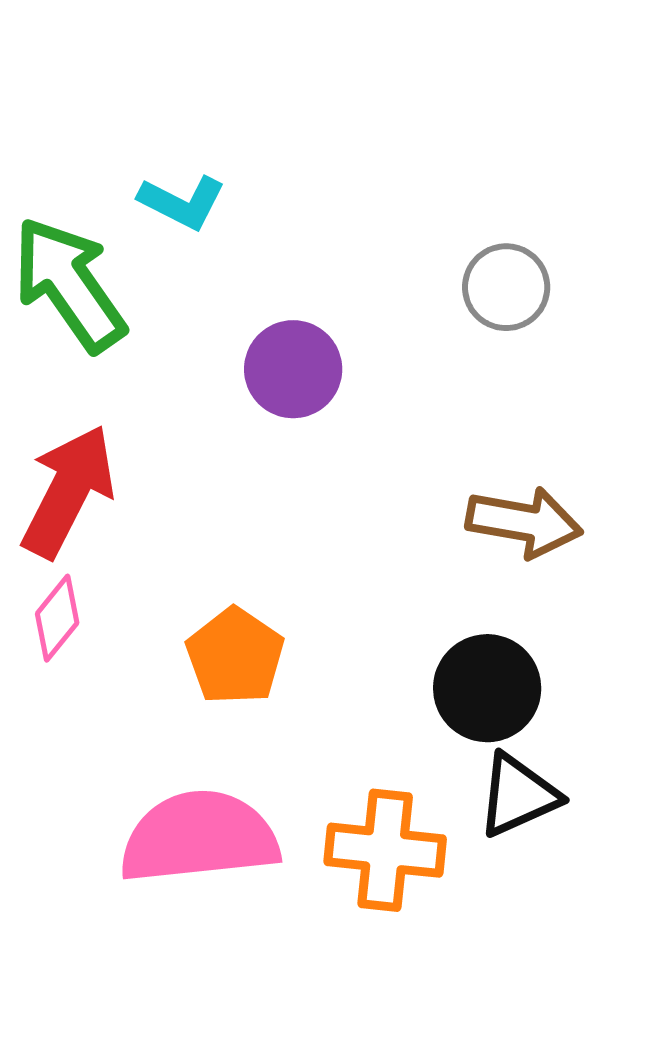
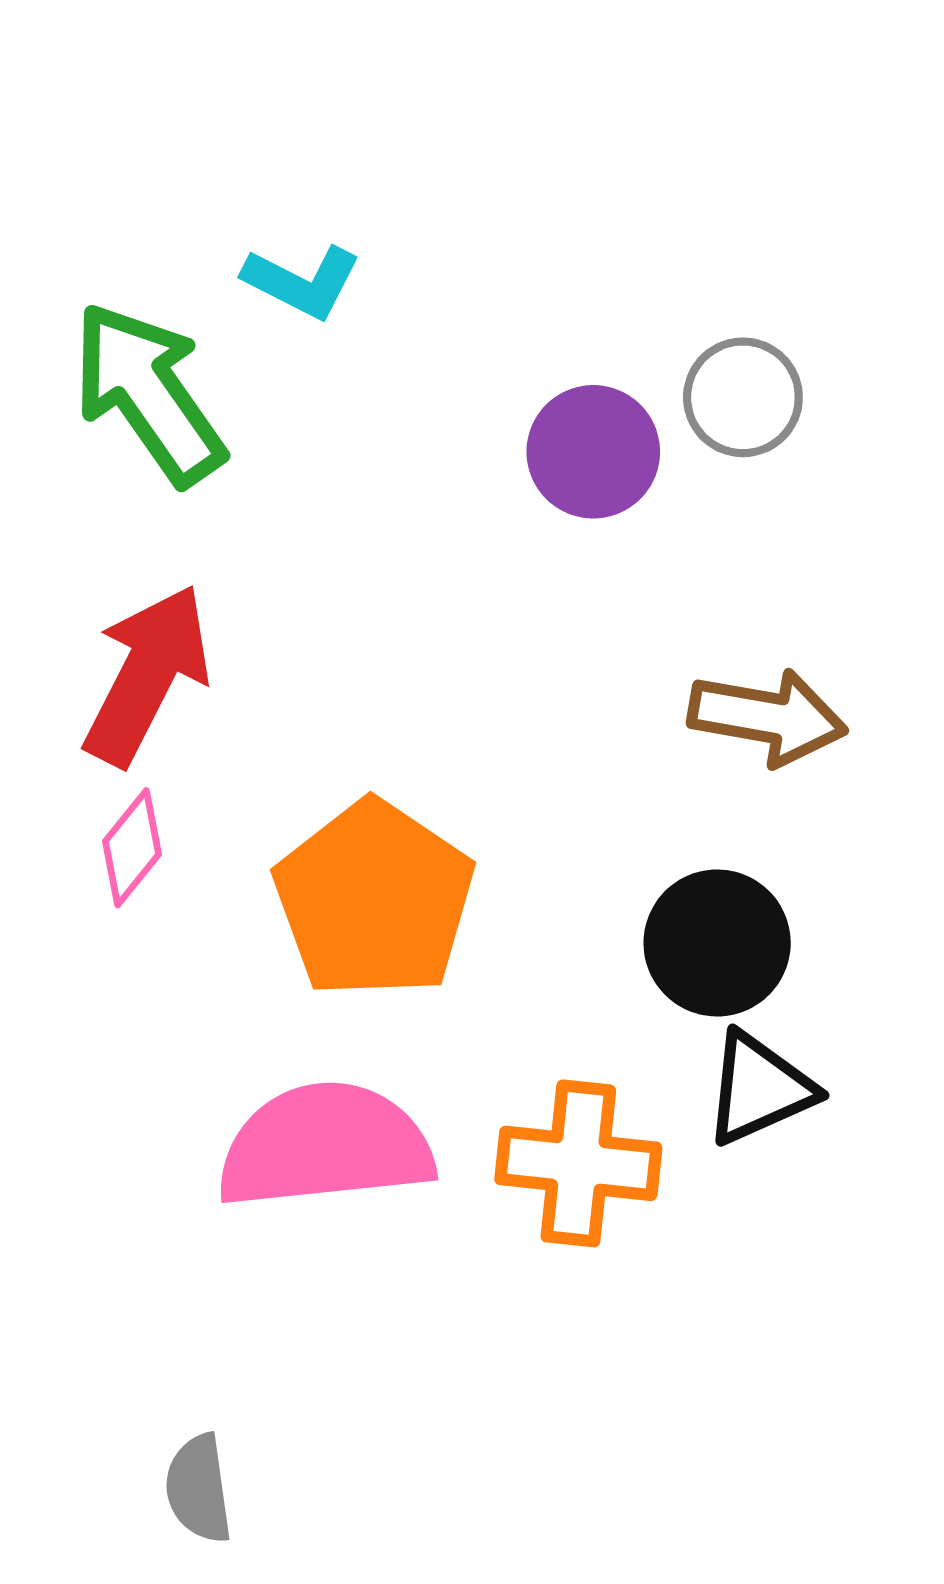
purple circle: (293, 369) -> (593, 452), moved
orange pentagon: (235, 656) -> (374, 899), size x1.5

